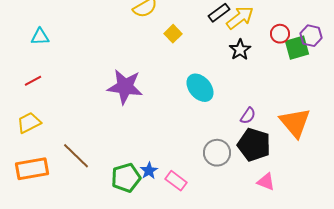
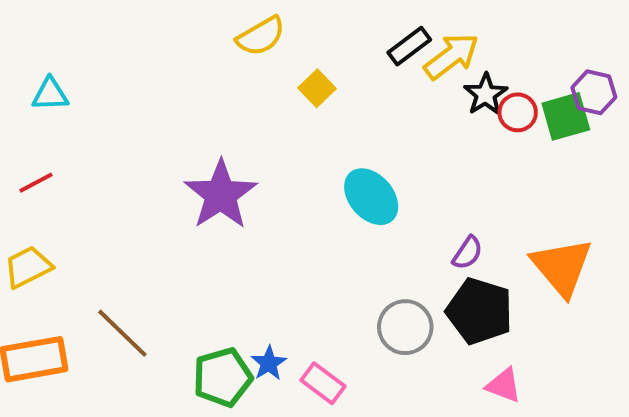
red circle: (280, 34) -> (518, 112), moved
black star: (240, 50) -> (486, 94), moved
purple star: (125, 87) -> (221, 195), turned 30

